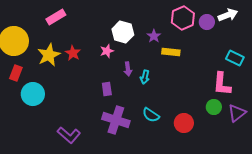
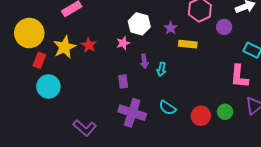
purple circle: (207, 22) -> (224, 27), moved
red rectangle: (16, 73) -> (39, 60), moved
green circle: (214, 107) -> (225, 112), moved

